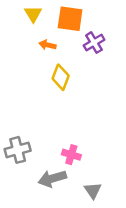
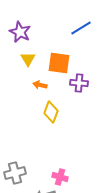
purple cross: (94, 43) -> (79, 83), turned 36

